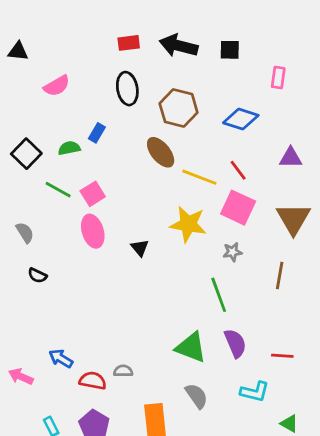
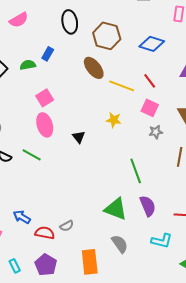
green line: (58, 190) -> (32, 155), moved
pink square: (238, 208) -> (150, 108), size x0.7
yellow star: (188, 224) -> (114, 120), size x0.6
gray star: (233, 252) -> (156, 132), moved
gray semicircle: (123, 371) -> (67, 226), turned 152

